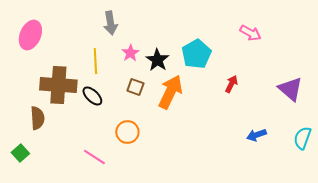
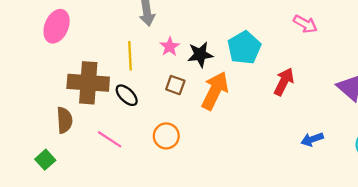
black star: (157, 60) -> (200, 55), turned 30
red arrow: (231, 84) -> (284, 82), size x1.4
pink line: (94, 157) -> (110, 139), moved

